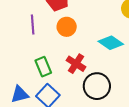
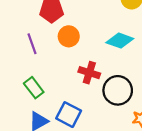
green rectangle: (43, 67) -> (34, 88), moved

